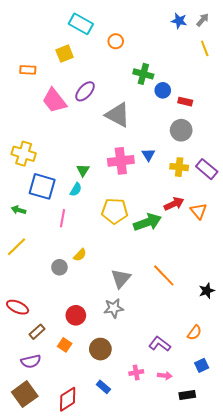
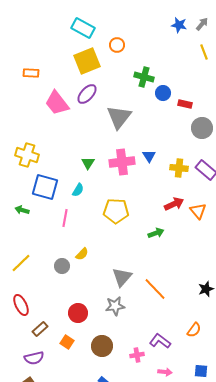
yellow square: (65, 54) -> (87, 61), moved, size x1.5
gray triangle: (118, 115) -> (119, 117), turned 40
gray circle: (181, 130) -> (202, 128), moved
green triangle: (83, 170) -> (88, 163), moved
green arrow: (147, 222) -> (156, 233), moved, size x0.6
yellow line: (17, 247) -> (21, 263), moved
orange line: (164, 275) -> (155, 289), moved
red ellipse: (18, 307) -> (21, 305), turned 40
blue square: (202, 365) -> (201, 371), moved, turned 32
pink cross: (136, 373) -> (137, 355), moved

